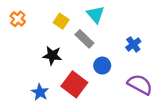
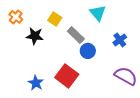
cyan triangle: (96, 14) -> (98, 13), moved
black star: (52, 56) -> (35, 36), moved
blue circle: (102, 66) -> (88, 51), moved

